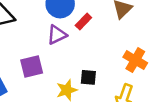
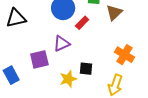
purple triangle: (57, 35) -> (62, 44), moved

